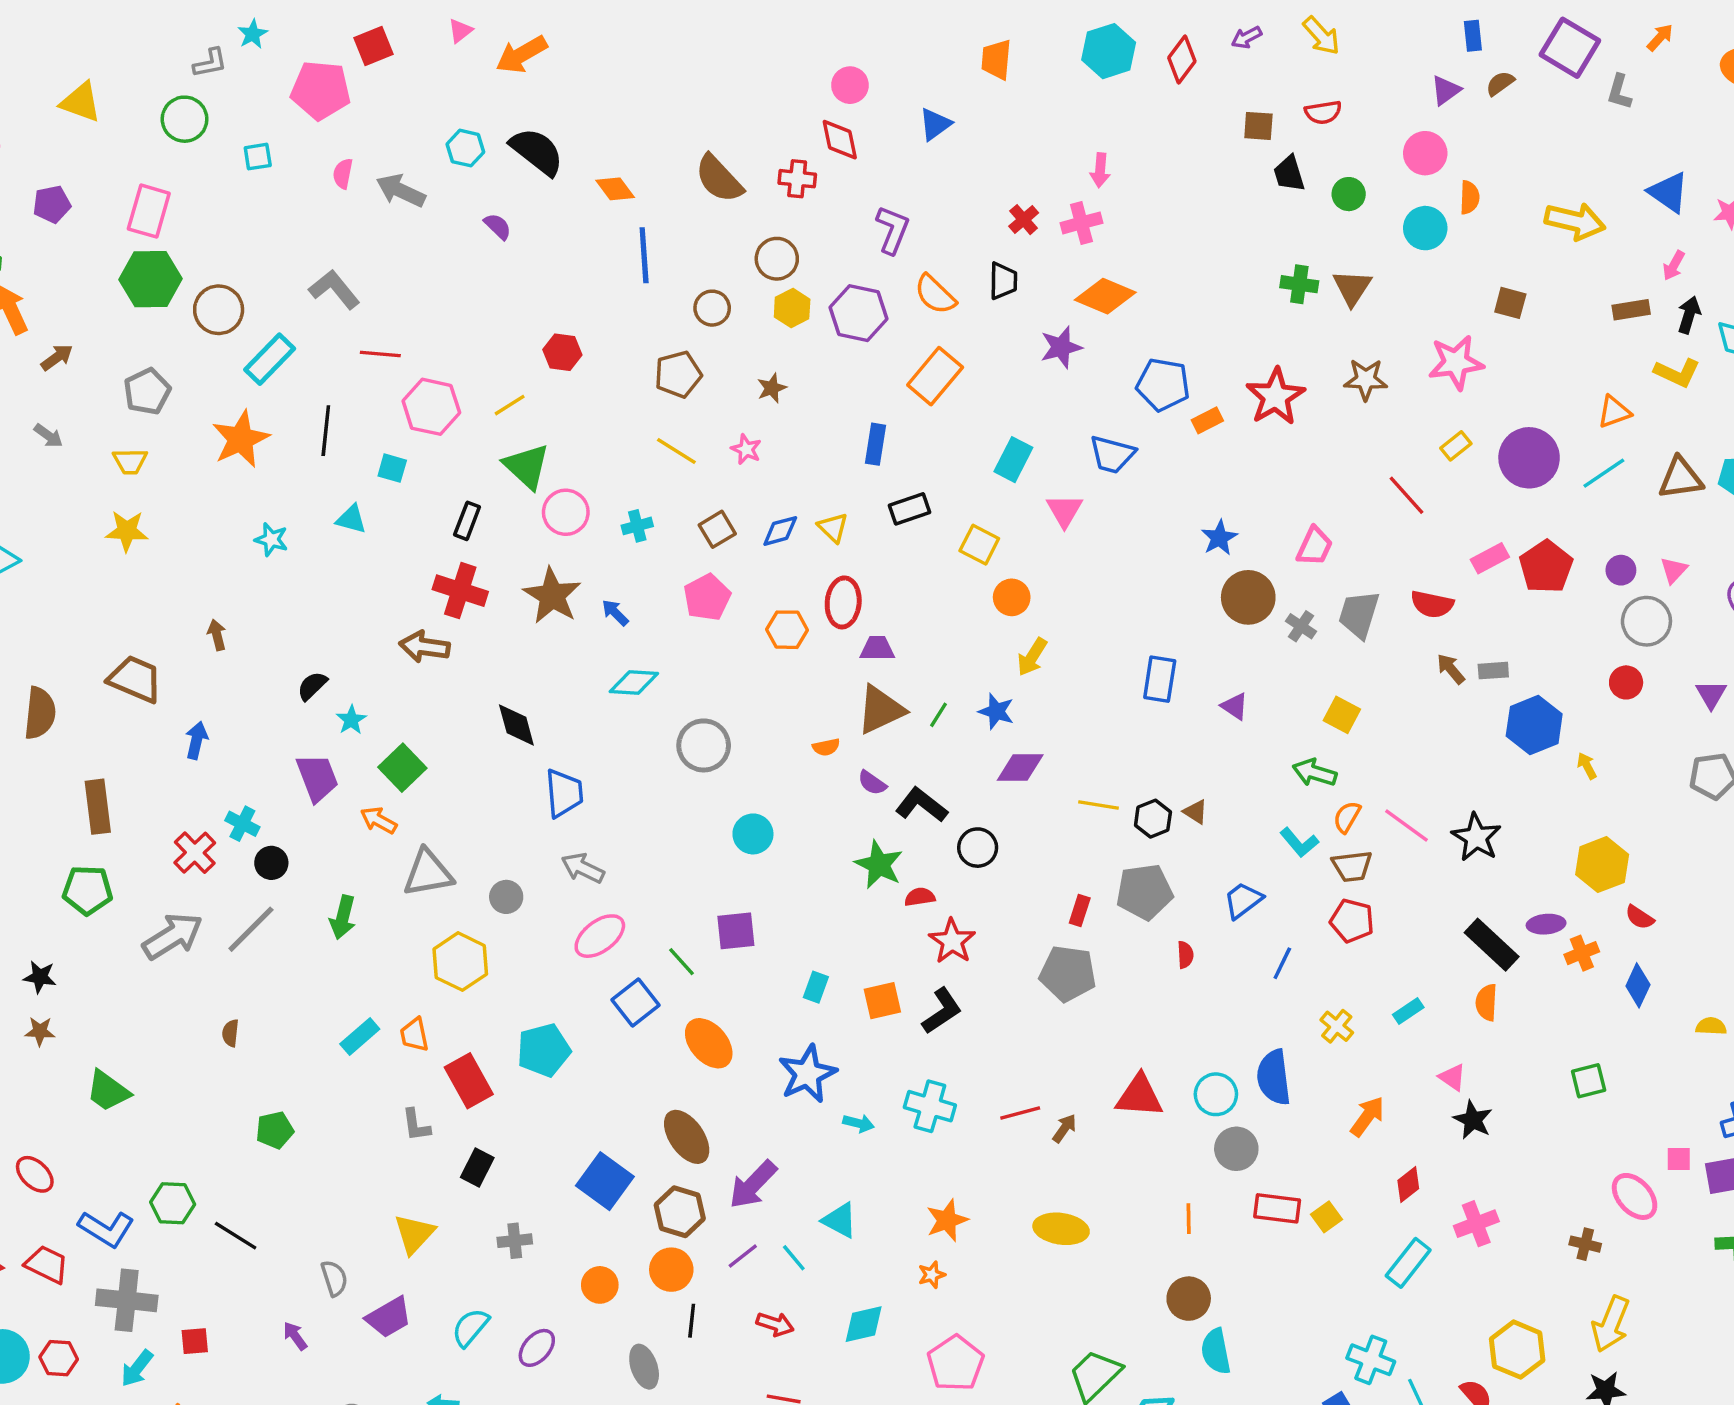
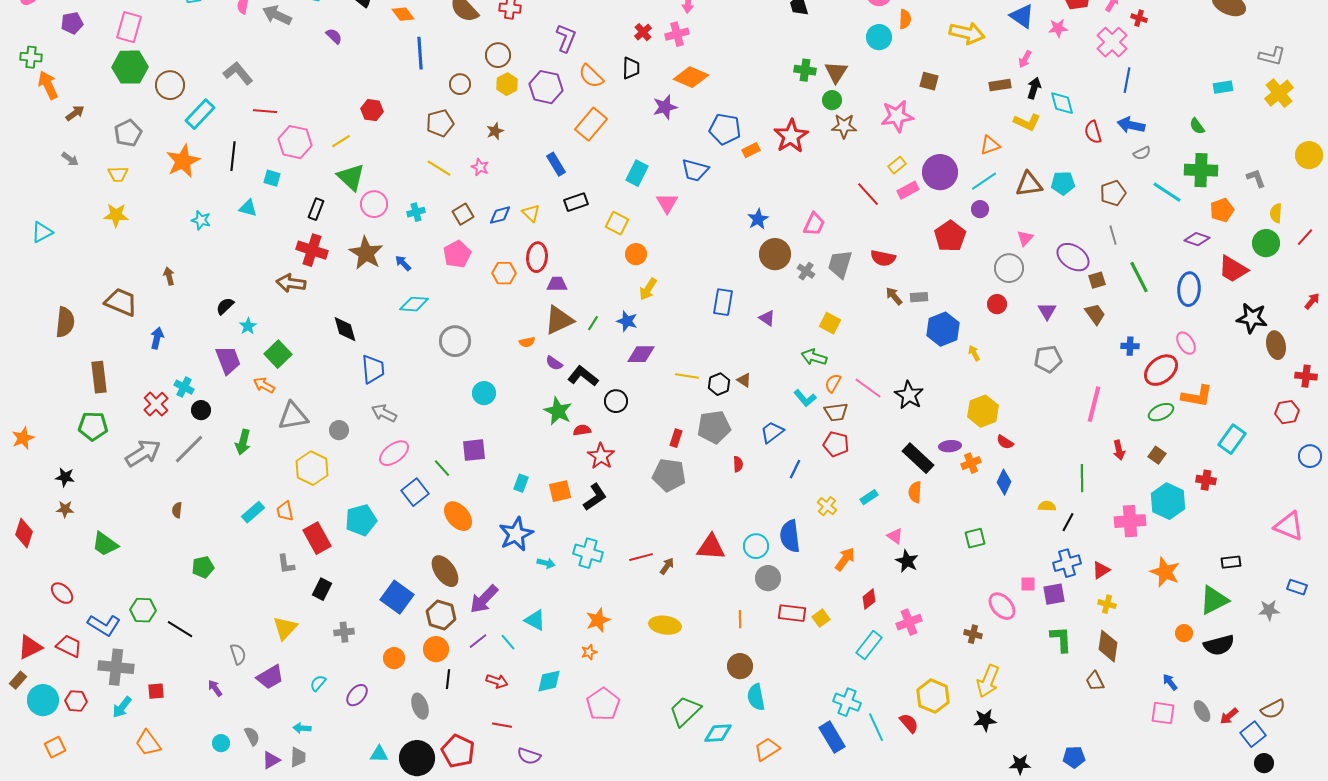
green circle: (1349, 194) -> (832, 100), moved
blue rectangle: (876, 444) -> (556, 164), turned -40
pink rectangle: (1490, 558) -> (908, 190), moved
purple circle: (1621, 570) -> (980, 209), moved
cyan semicircle: (470, 1327) -> (318, 683), size x0.7

